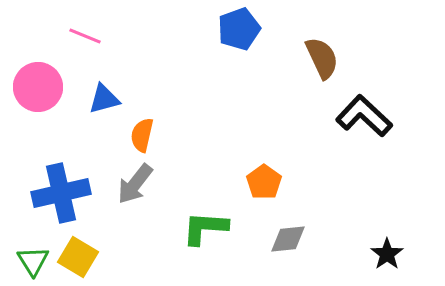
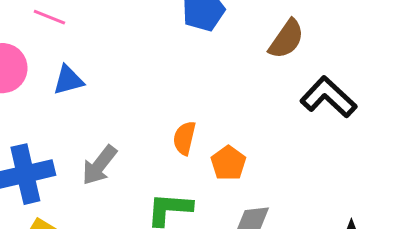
brown semicircle: (322, 58) -> (286, 39), turned 60
orange semicircle: (142, 135) -> (184, 138), moved

